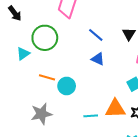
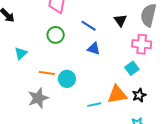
green circle: (45, 38) -> (56, 35), moved, size x0.7
gray star: (41, 114) -> (38, 98), moved

